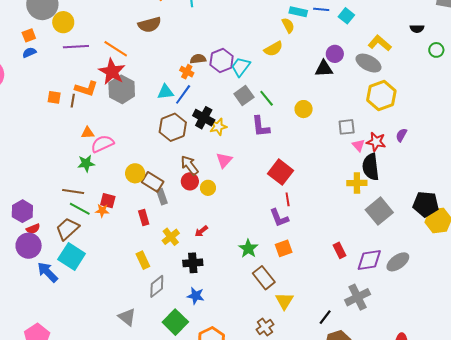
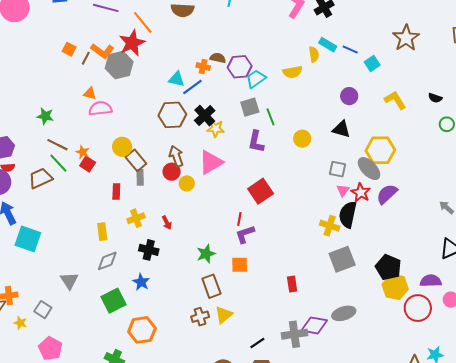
gray ellipse: (368, 63) -> (369, 169), moved
black triangle: (324, 69) -> (341, 129), moved
orange cross: (187, 72) -> (203, 67), turned -32
gray hexagon: (122, 89) -> (119, 65), moved
purple semicircle: (401, 135) -> (387, 194), size x1.6
pink triangle: (224, 160) -> (211, 162), size x1.5
green star: (86, 163) -> (45, 116), moved
red line: (288, 199) -> (239, 219), moved
orange star: (102, 211) -> (83, 152), moved
purple L-shape: (279, 218) -> (245, 234), turned 75
red arrow: (201, 231) -> (167, 223), turned -96
cyan square: (72, 256) -> (28, 239), moved, turned -32
purple diamond: (369, 260) -> (314, 325), moved
brown cross: (265, 327) -> (200, 317), moved

